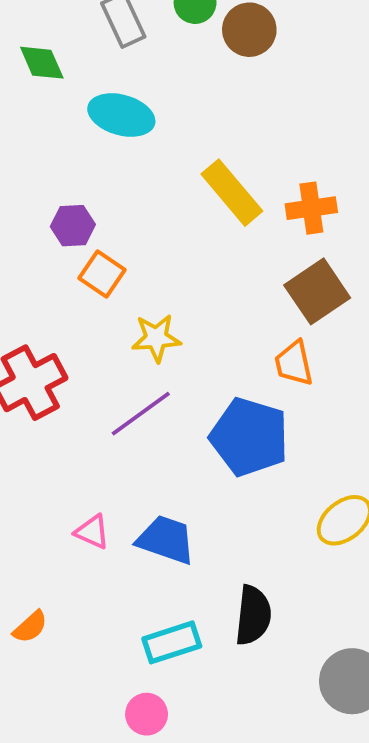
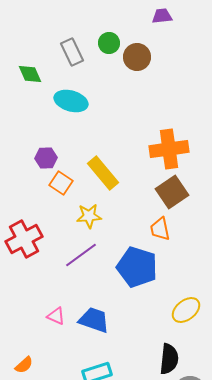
yellow rectangle: (232, 193) -> (103, 173), moved
orange cross: (311, 208) -> (169, 149), size x1.5
black semicircle: (253, 615) -> (169, 359), moved

